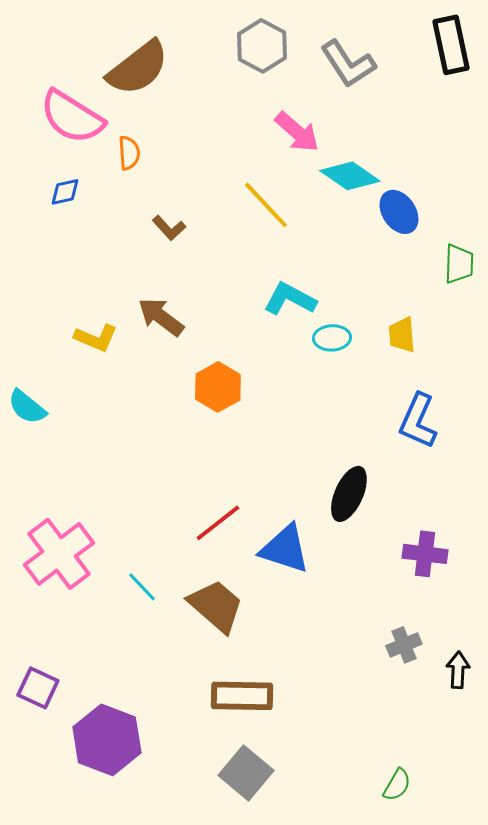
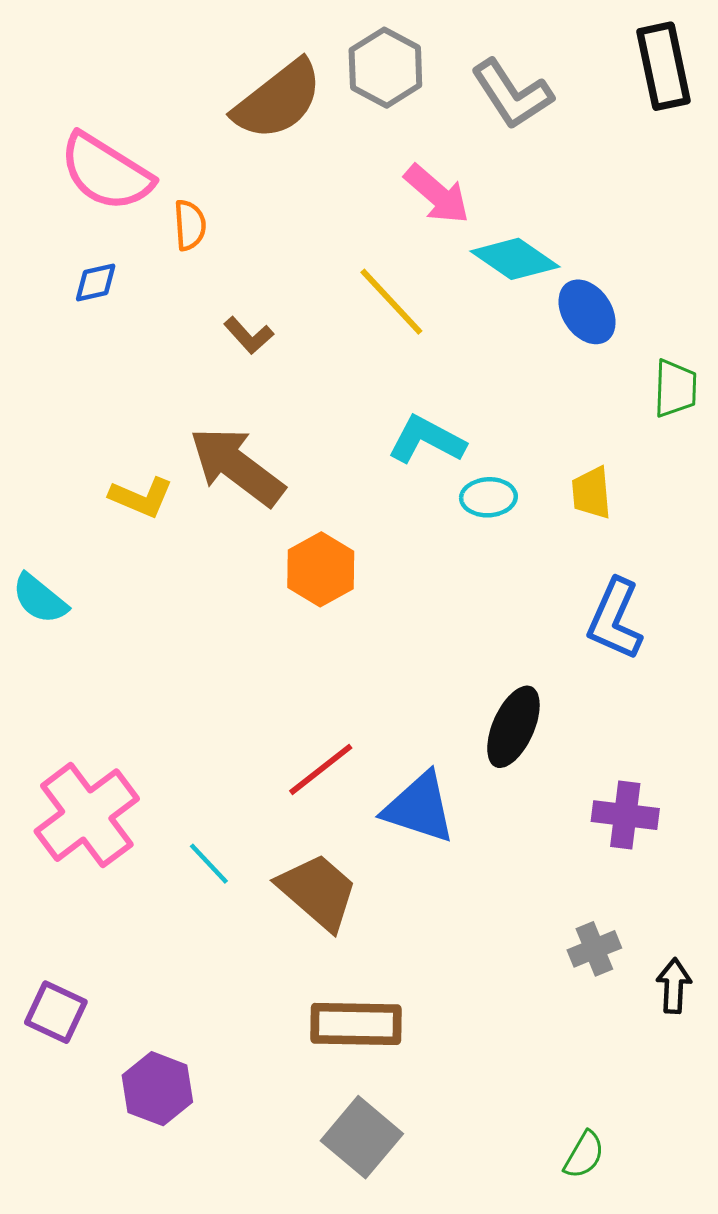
brown semicircle: (138, 68) -> (278, 100), moved
brown arrow: (161, 317) -> (237, 466), size x1.4
purple hexagon: (107, 740) -> (157, 1089), size x0.7

